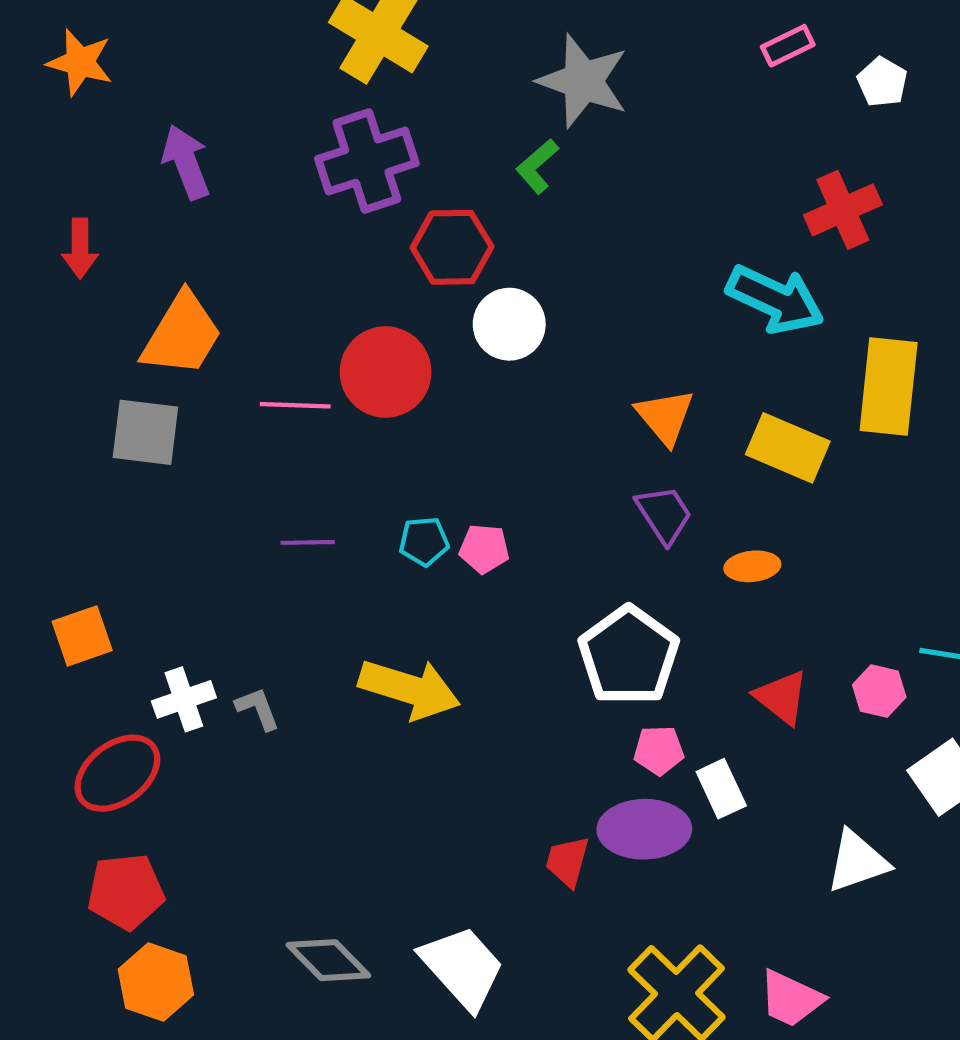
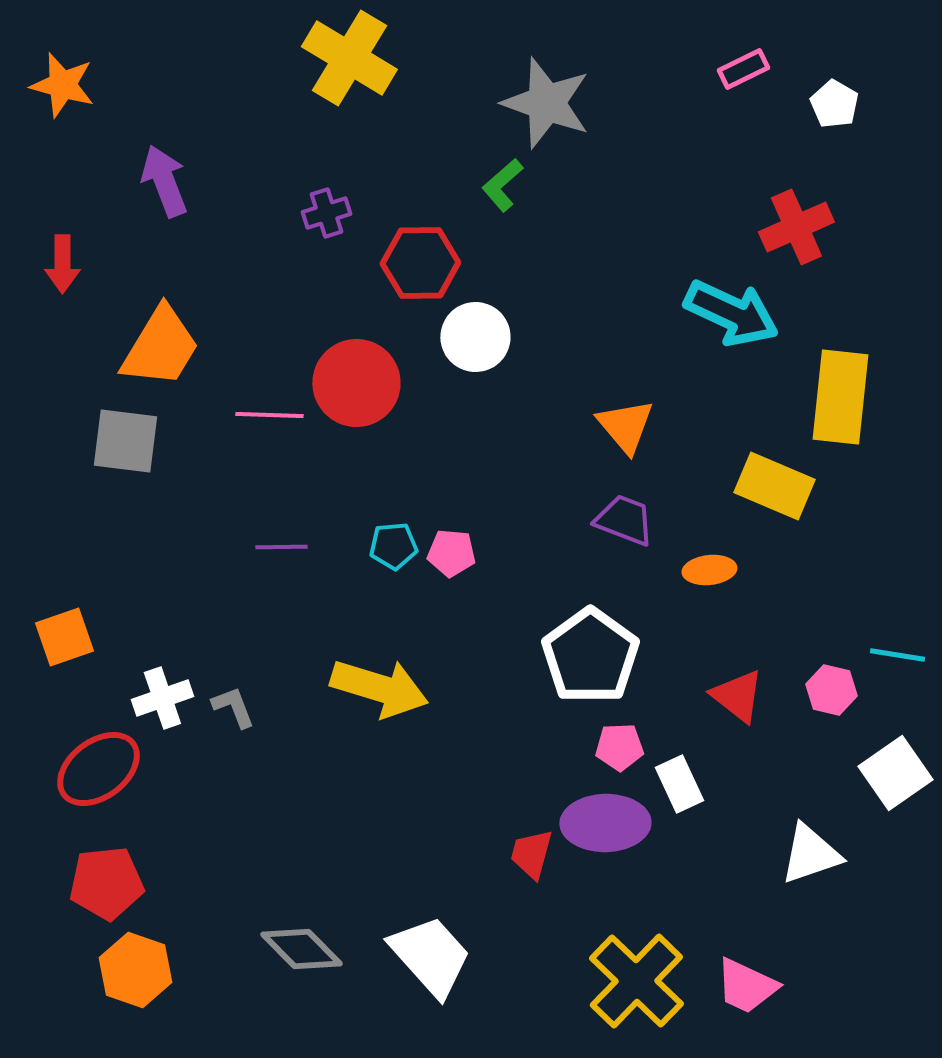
purple cross: (367, 161) -> (326, 213), moved, size x0.5
yellow rectangle: (788, 448) -> (774, 486), moved
purple trapezoid: (664, 514) -> (624, 520), turned -36

